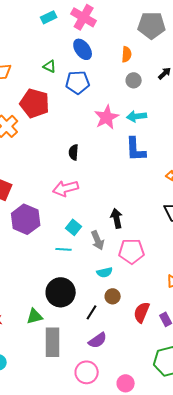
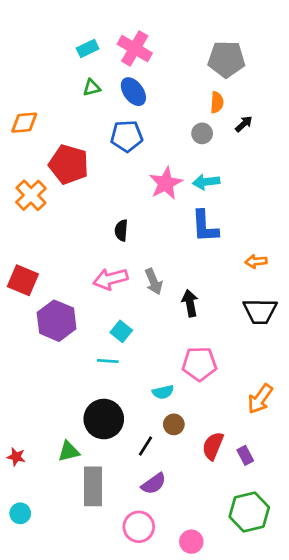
orange semicircle: (127, 54) -> (217, 102), moved
green triangle: (50, 66) -> (92, 88), moved, turned -40
black arrow: (117, 218) -> (190, 303), moved
gray arrow: (98, 240) -> (154, 282), moved

